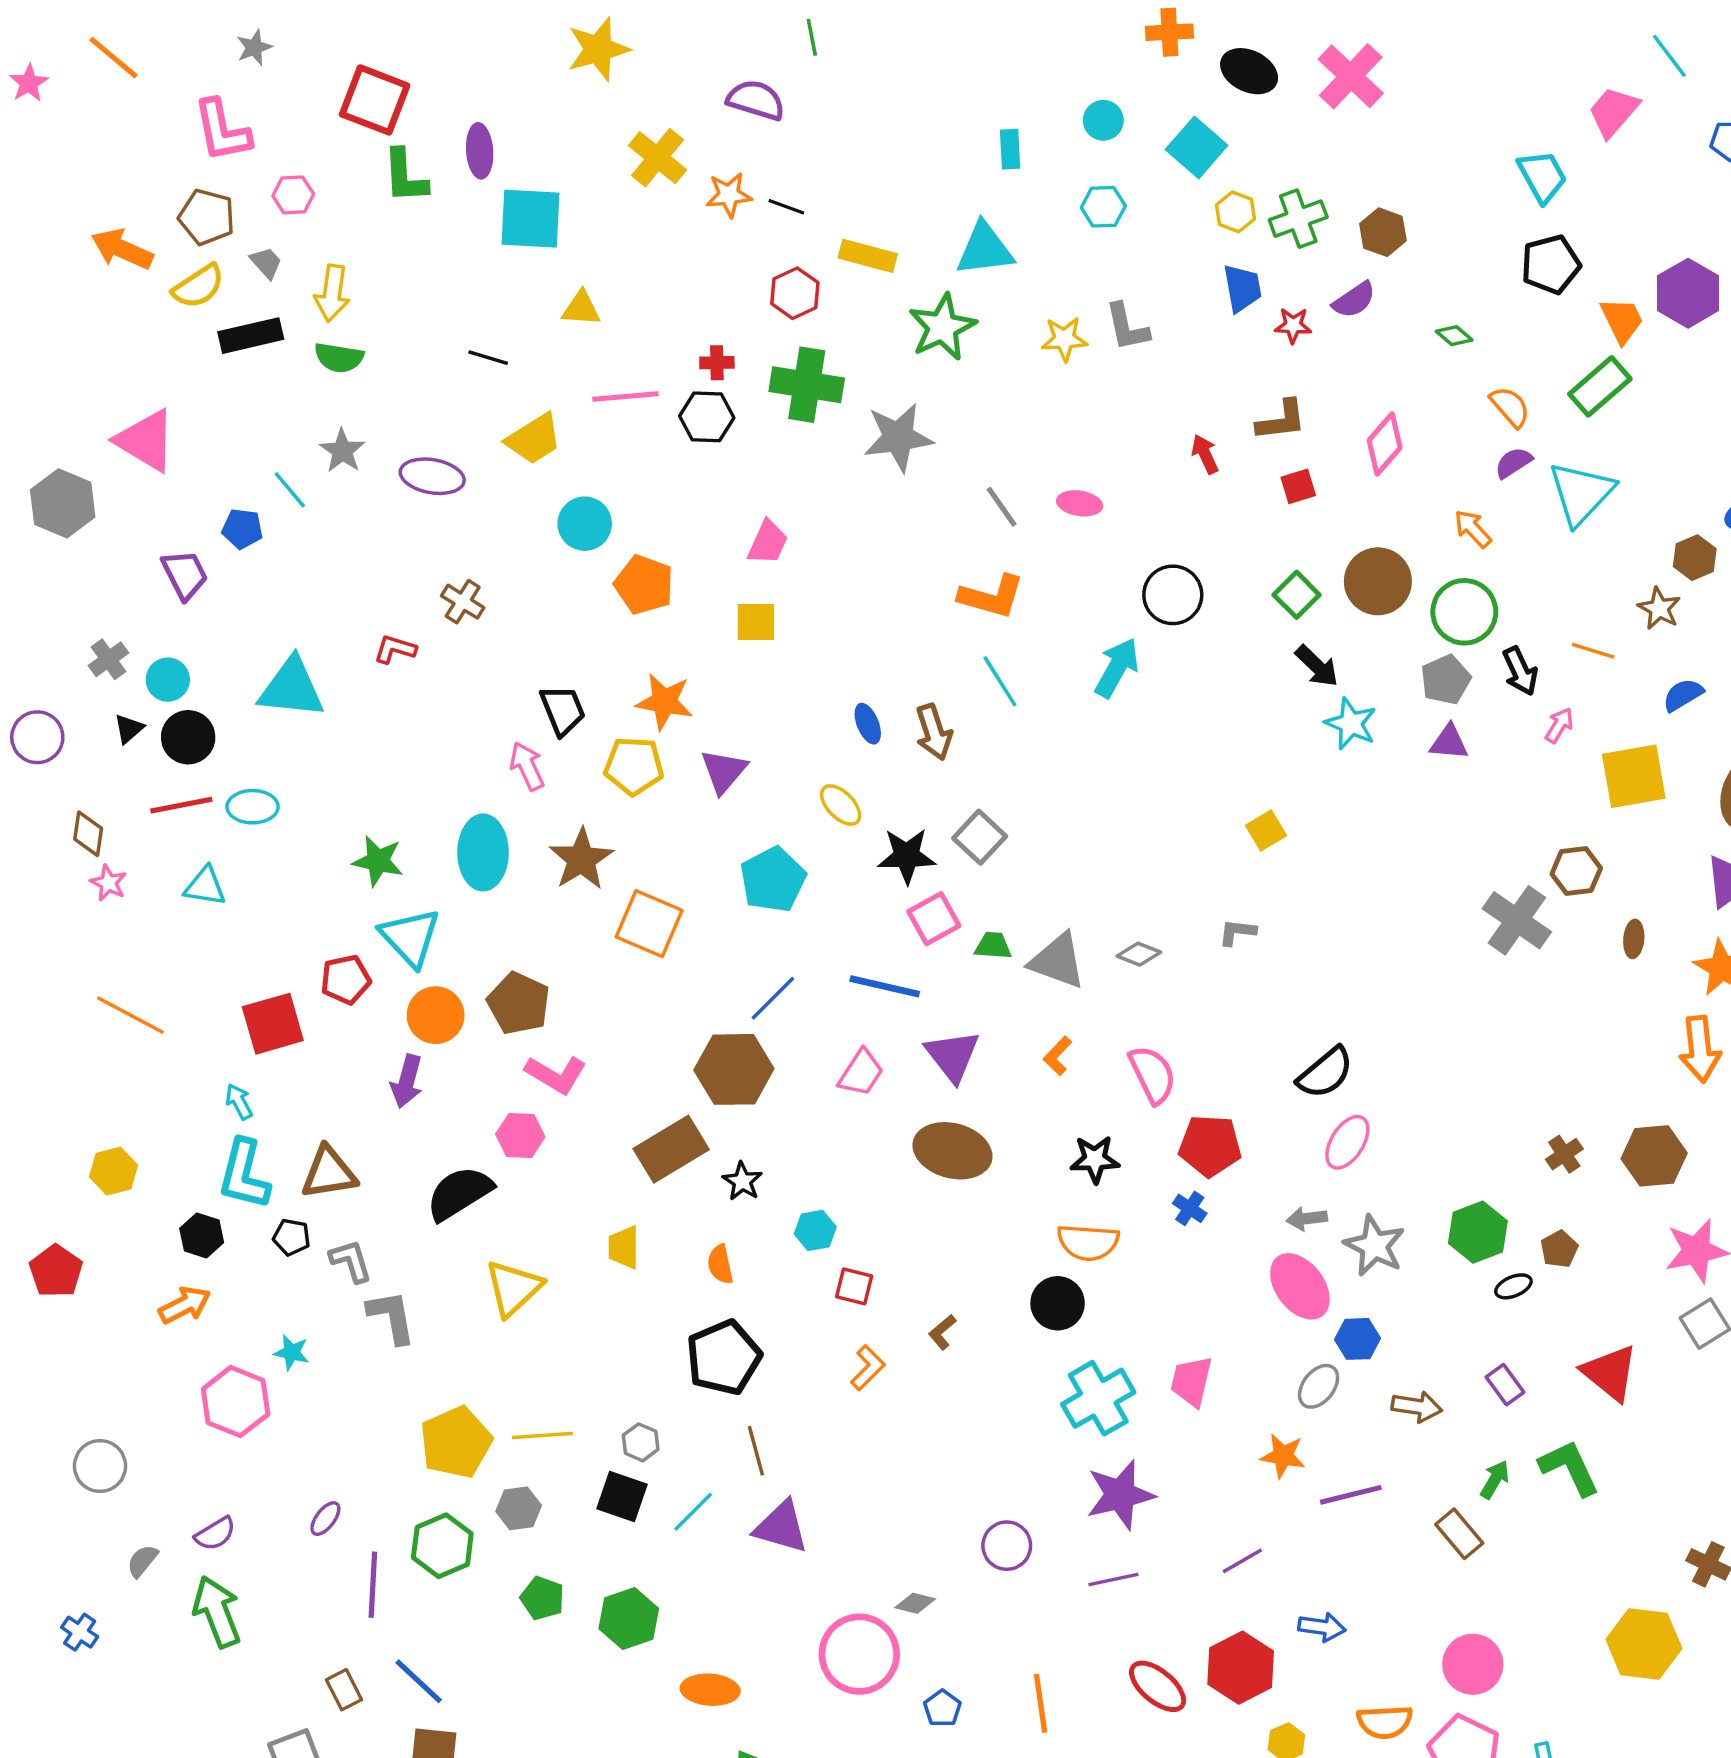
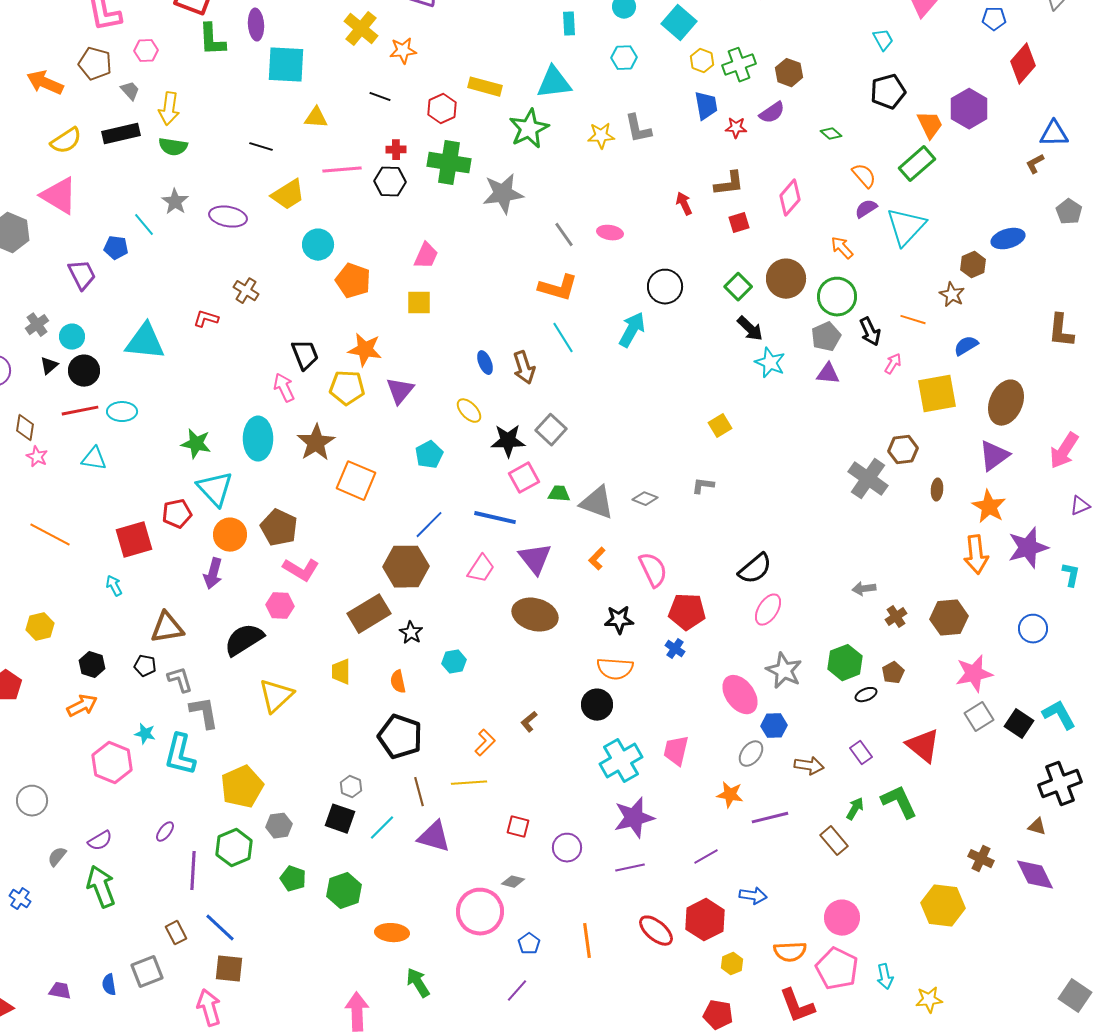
cyan trapezoid: (1542, 176) -> (883, 40), size x0.7
black line: (786, 207) -> (380, 97), moved
yellow semicircle: (198, 286) -> (66, 141), moved
cyan pentagon: (773, 880) -> (429, 455), size x0.7
cyan L-shape: (244, 1174) -> (180, 755), moved
gray arrow: (1307, 1219) -> (864, 589), moved
red square: (854, 1286) -> (518, 827), moved
black pentagon: (724, 1358) -> (400, 737), turned -30
yellow line: (542, 1435) -> (469, 783), moved

